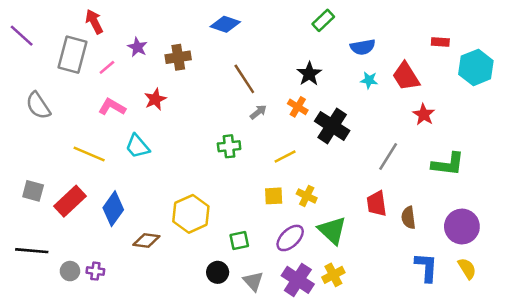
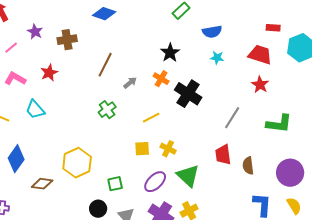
red trapezoid: (406, 76) -> (260, 55), moved, turned 140
brown line: (244, 79) -> (105, 65), moved, turned 60
green cross: (229, 146) -> (107, 110), turned -30

